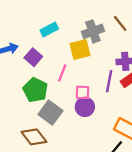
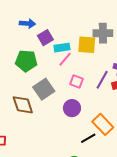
cyan rectangle: (49, 29) -> (62, 48), moved
green pentagon: (35, 90) -> (26, 61), moved, turned 30
purple circle: (85, 107) -> (72, 108), moved

